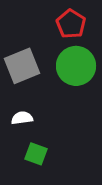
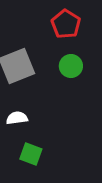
green circle: (76, 66) -> (71, 66), size x0.6

